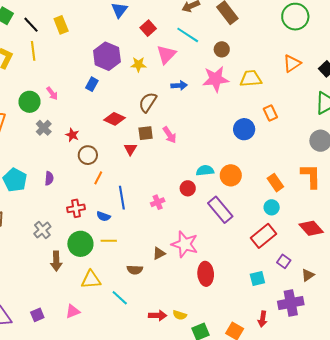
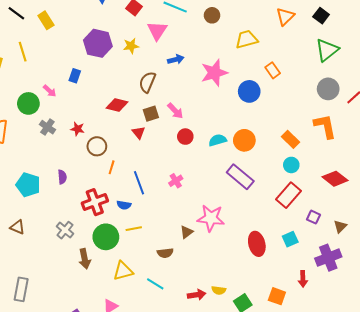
black line: (31, 25) -> (16, 13), moved
pink star: (216, 79) -> (214, 73), moved
blue rectangle: (92, 84) -> (75, 76), moved
red circle: (188, 188) -> (185, 137), moved
red cross: (76, 208) -> (95, 202), size x1.4
red ellipse: (206, 274) -> (257, 244), moved

